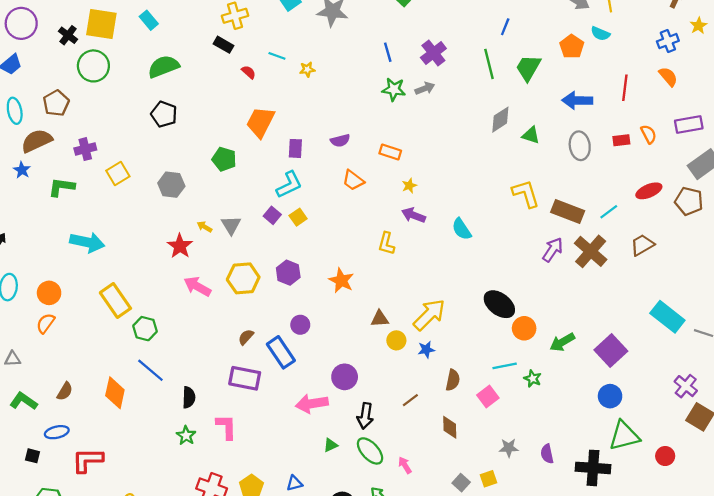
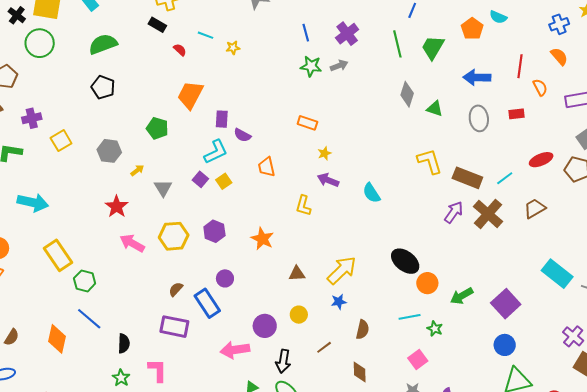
gray diamond: (500, 120) -> (407, 94), turned -40
orange semicircle: (649, 134) -> (540, 87), moved
purple semicircle: (340, 141) -> (242, 135), moved, turned 42
orange trapezoid: (353, 180) -> (266, 167), moved, turned 40
yellow arrow: (205, 227) -> (137, 170), moved, turned 112
yellow circle: (396, 340) -> (299, 315), moved
pink square: (488, 397) -> (418, 359), moved

